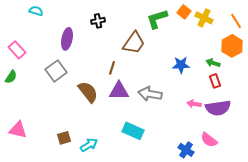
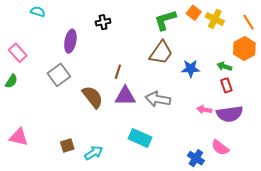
brown trapezoid: (134, 43) -> (161, 53), moved

